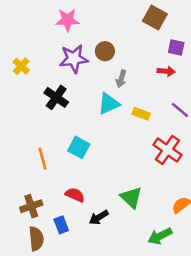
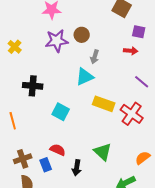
black cross: (56, 97) -> (33, 86), moved, turned -30
yellow rectangle: (141, 114) -> (104, 104), moved, size x1.5
orange line: (42, 159) -> (13, 121), moved
black arrow: (99, 217) -> (77, 168), turned -49
blue rectangle: (61, 225) -> (46, 165), moved

